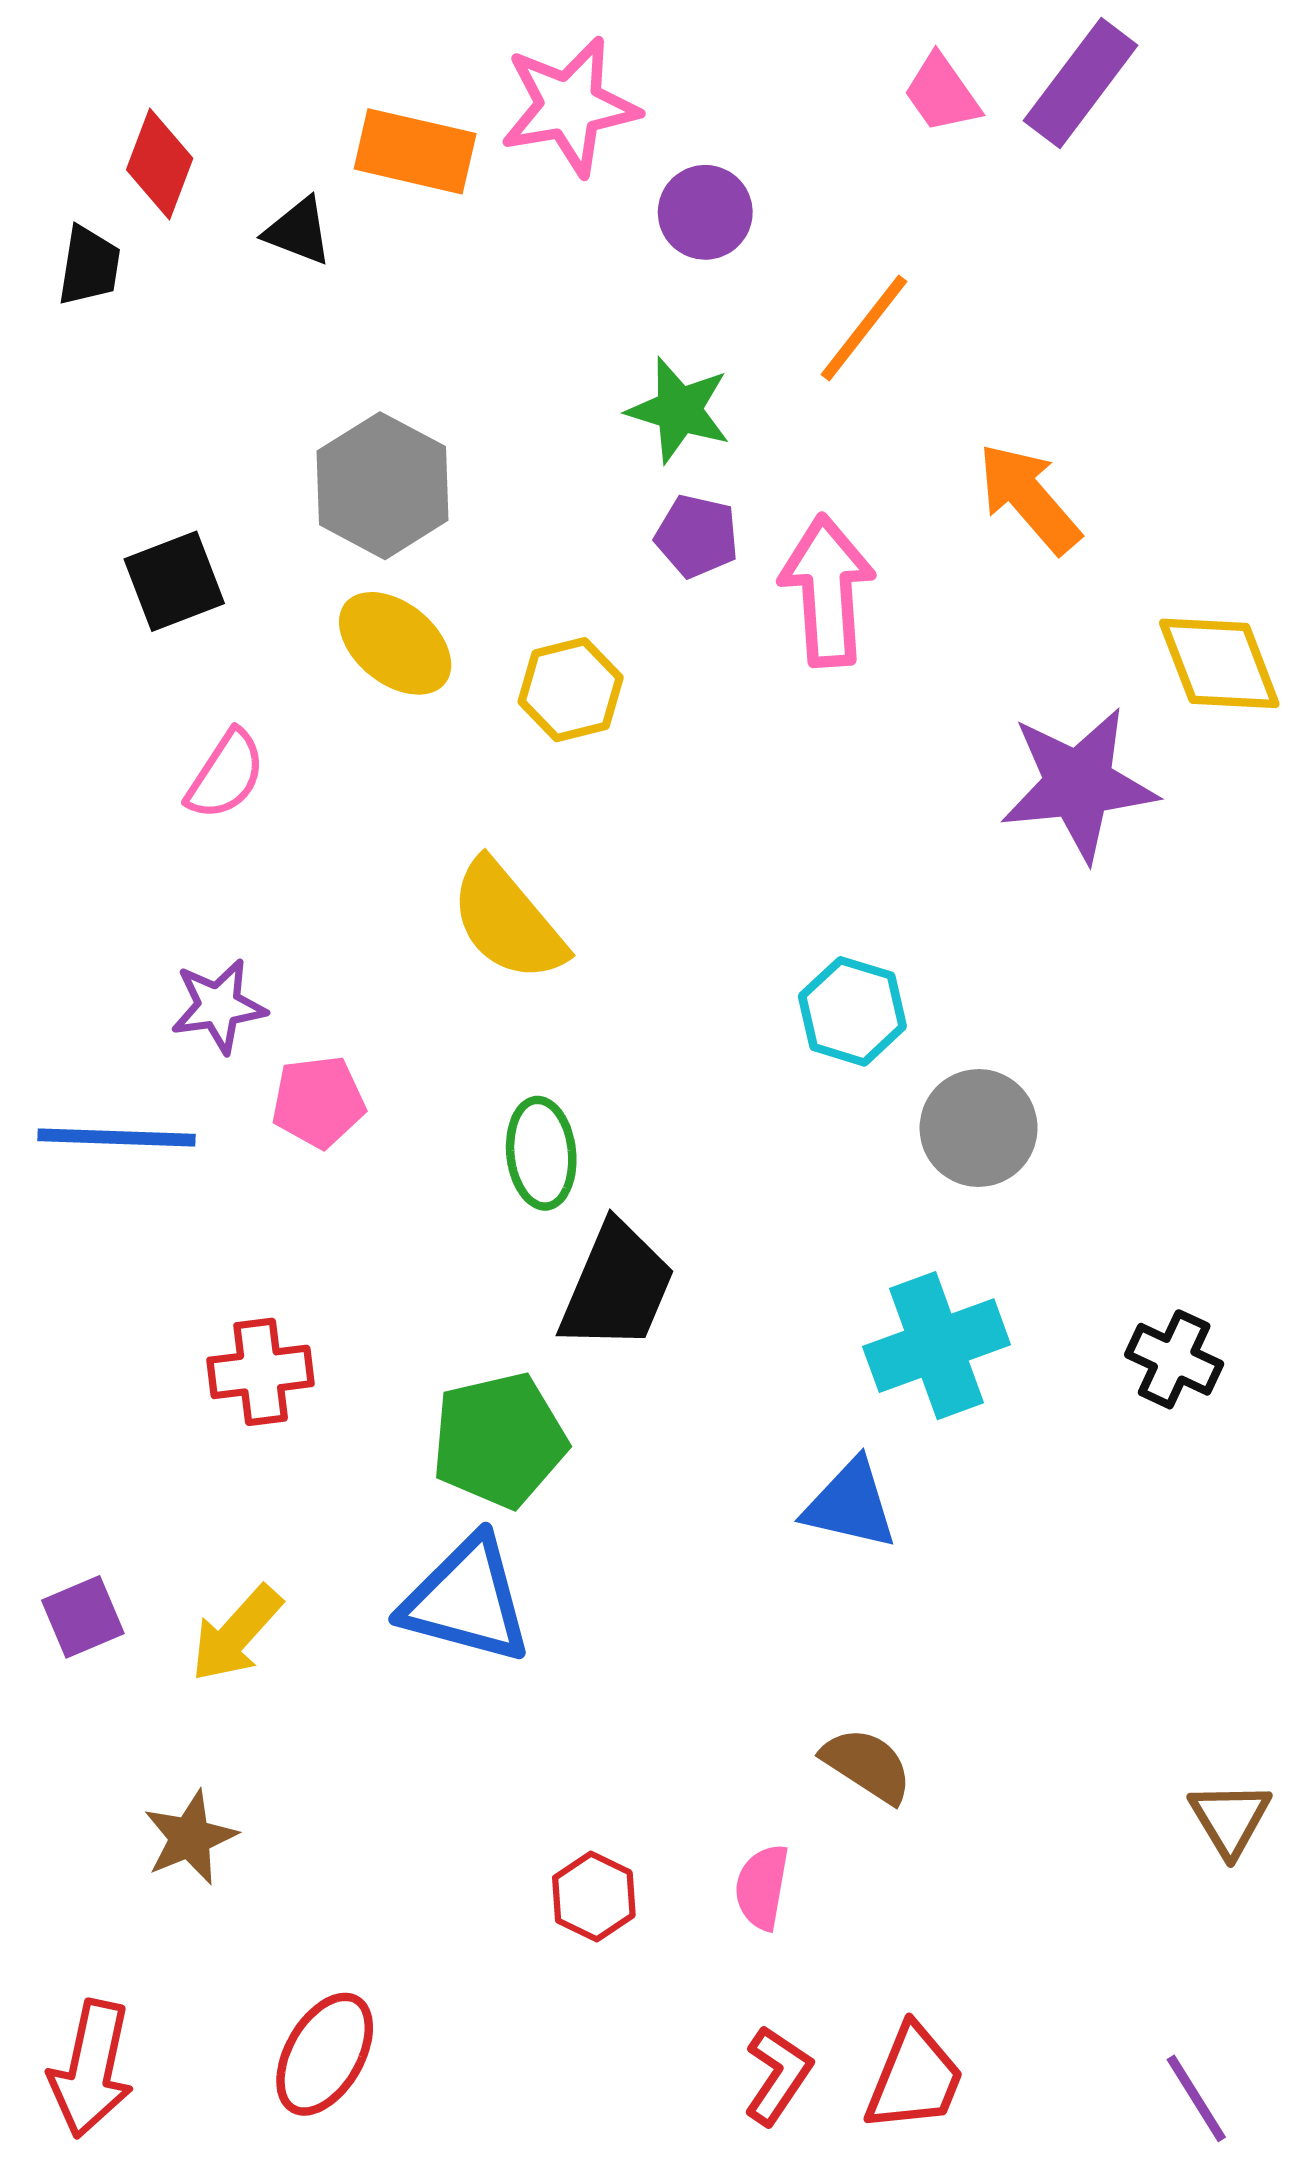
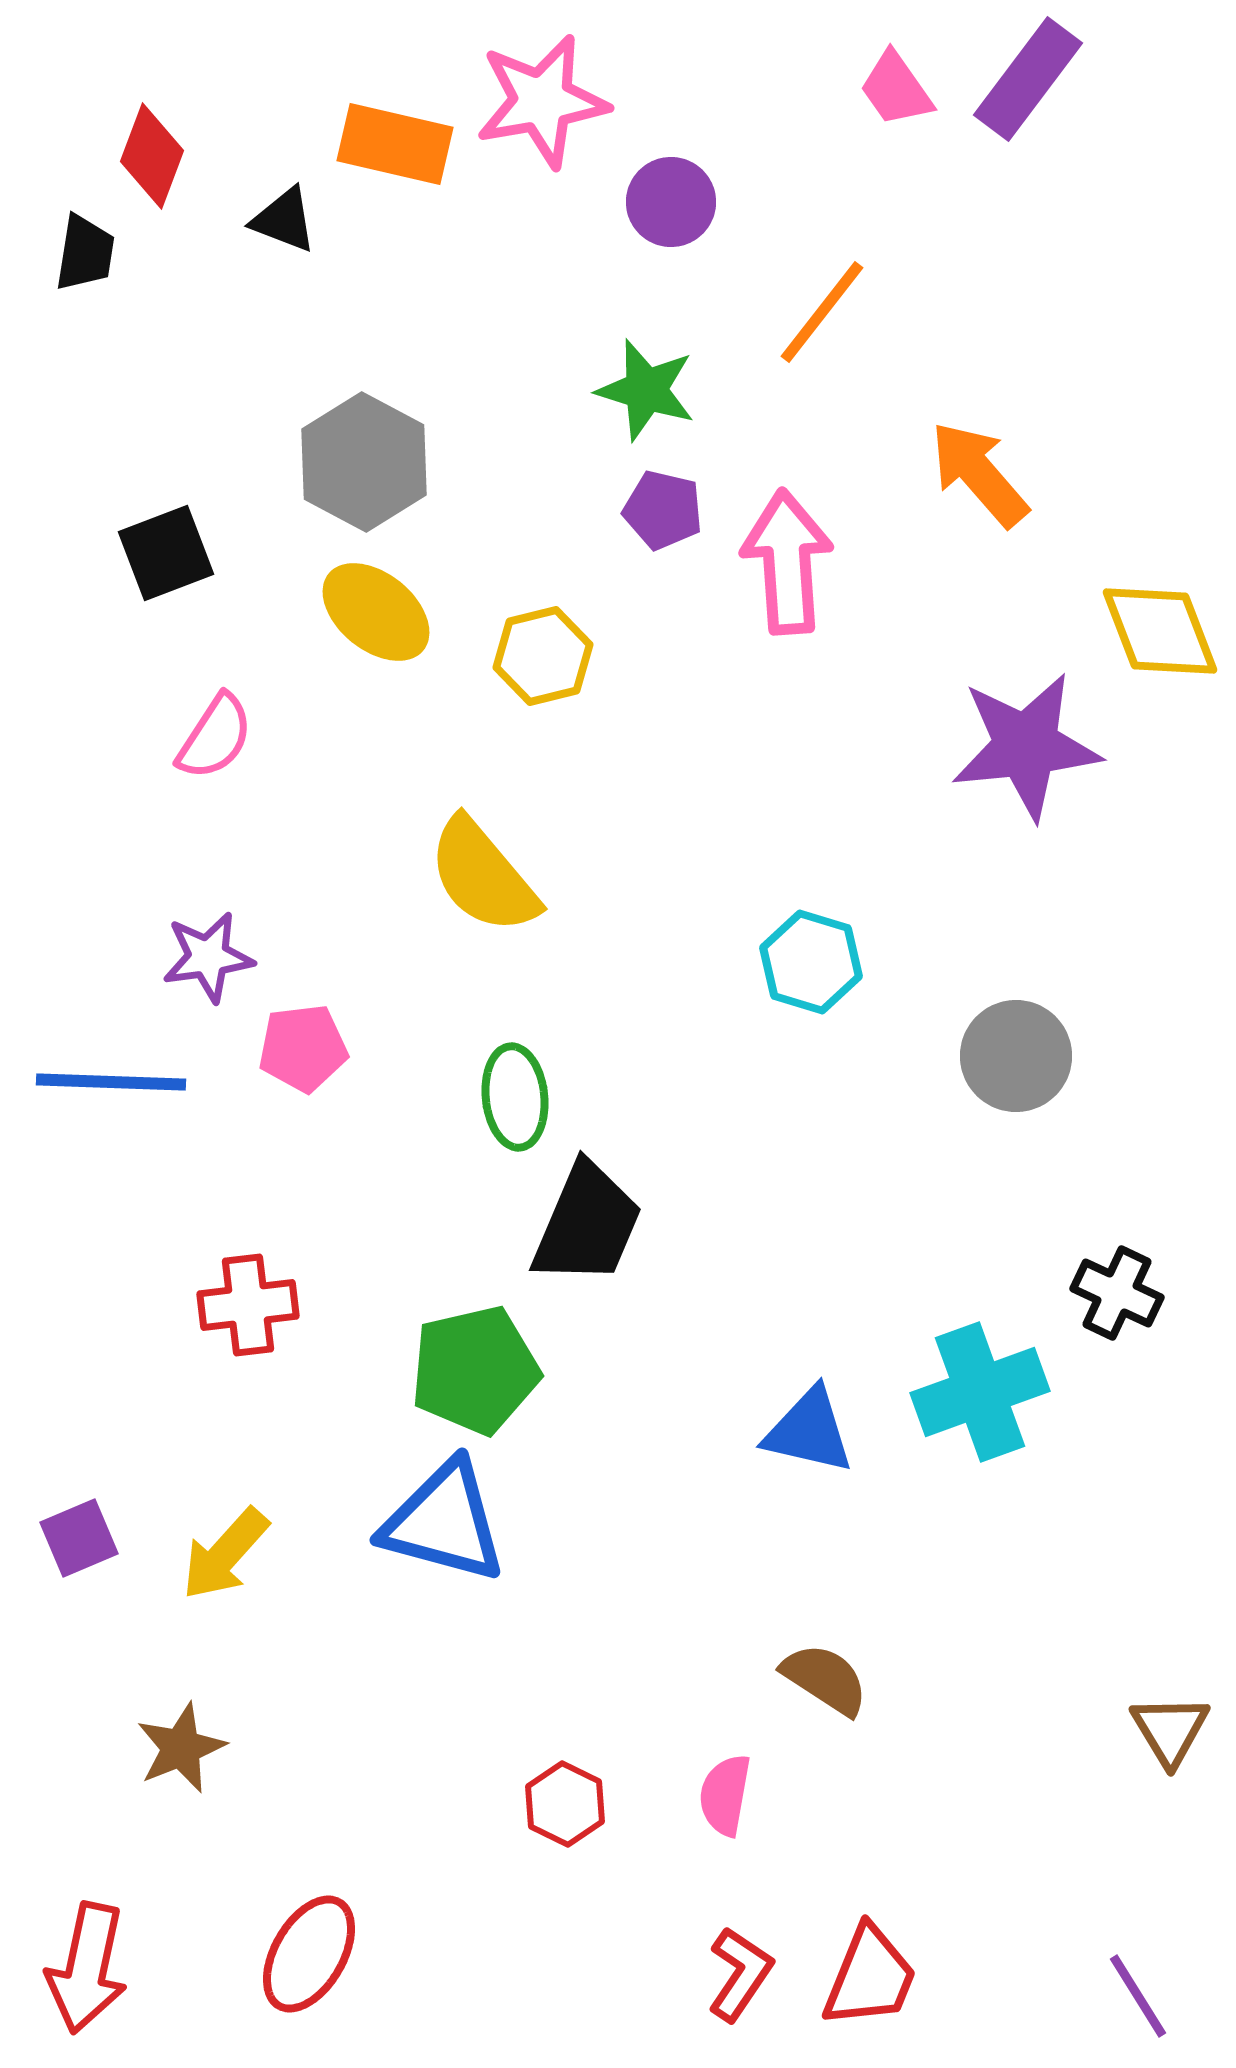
gray circle: (979, 1128) -> (1016, 1056), moved
cyan cross: (937, 1346) -> (980, 1392), moved

